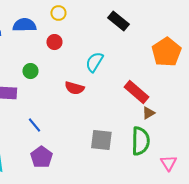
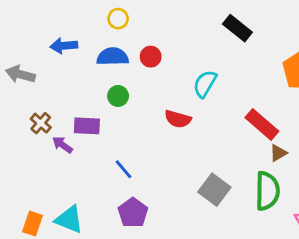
yellow circle: (58, 13) -> (118, 19), moved
blue semicircle: (24, 25) -> (113, 57), moved
gray square: (101, 140) -> (214, 190), turned 30

